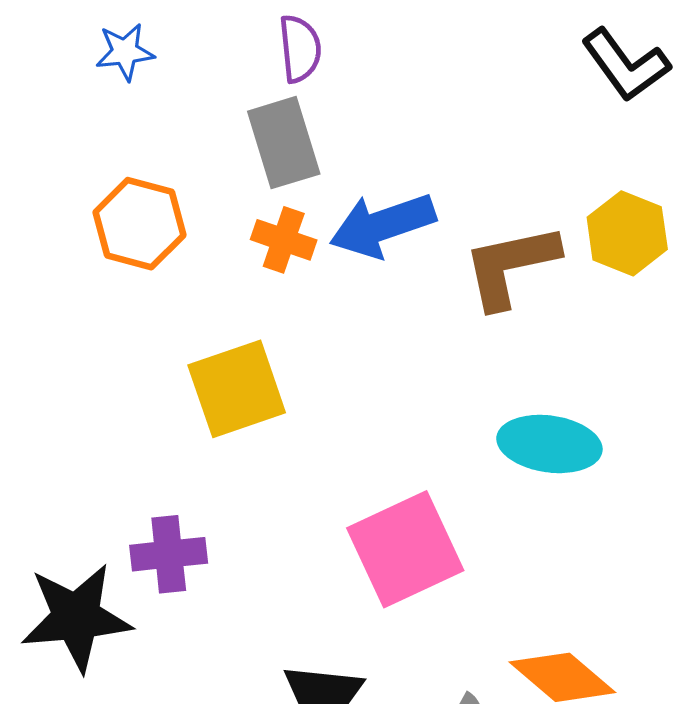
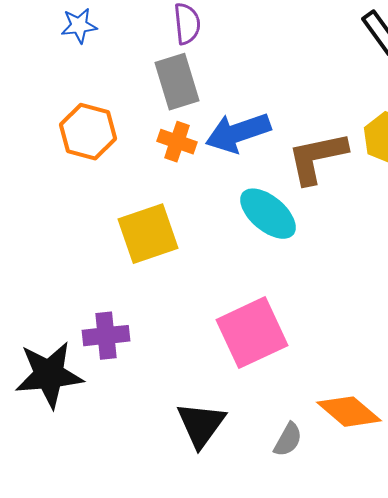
cyan ellipse: (549, 444) -> (268, 214), moved, turned 32

